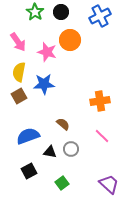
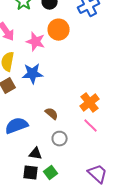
orange cross: (100, 101) -> (90, 103), moved, turned -30
black triangle: (50, 152) -> (36, 154), moved
black square: (29, 171) -> (31, 173), moved, turned 35

